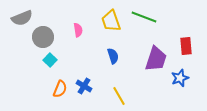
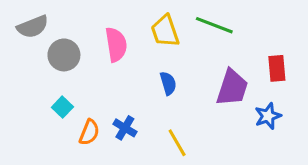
pink semicircle: (78, 30) -> (116, 45), size x1.6
cyan square: (50, 60) -> (62, 107), moved

